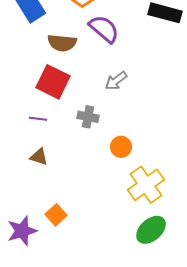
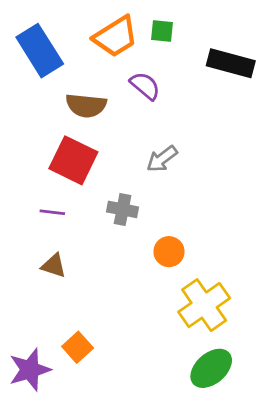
purple semicircle: (104, 29) -> (145, 86), size x0.7

